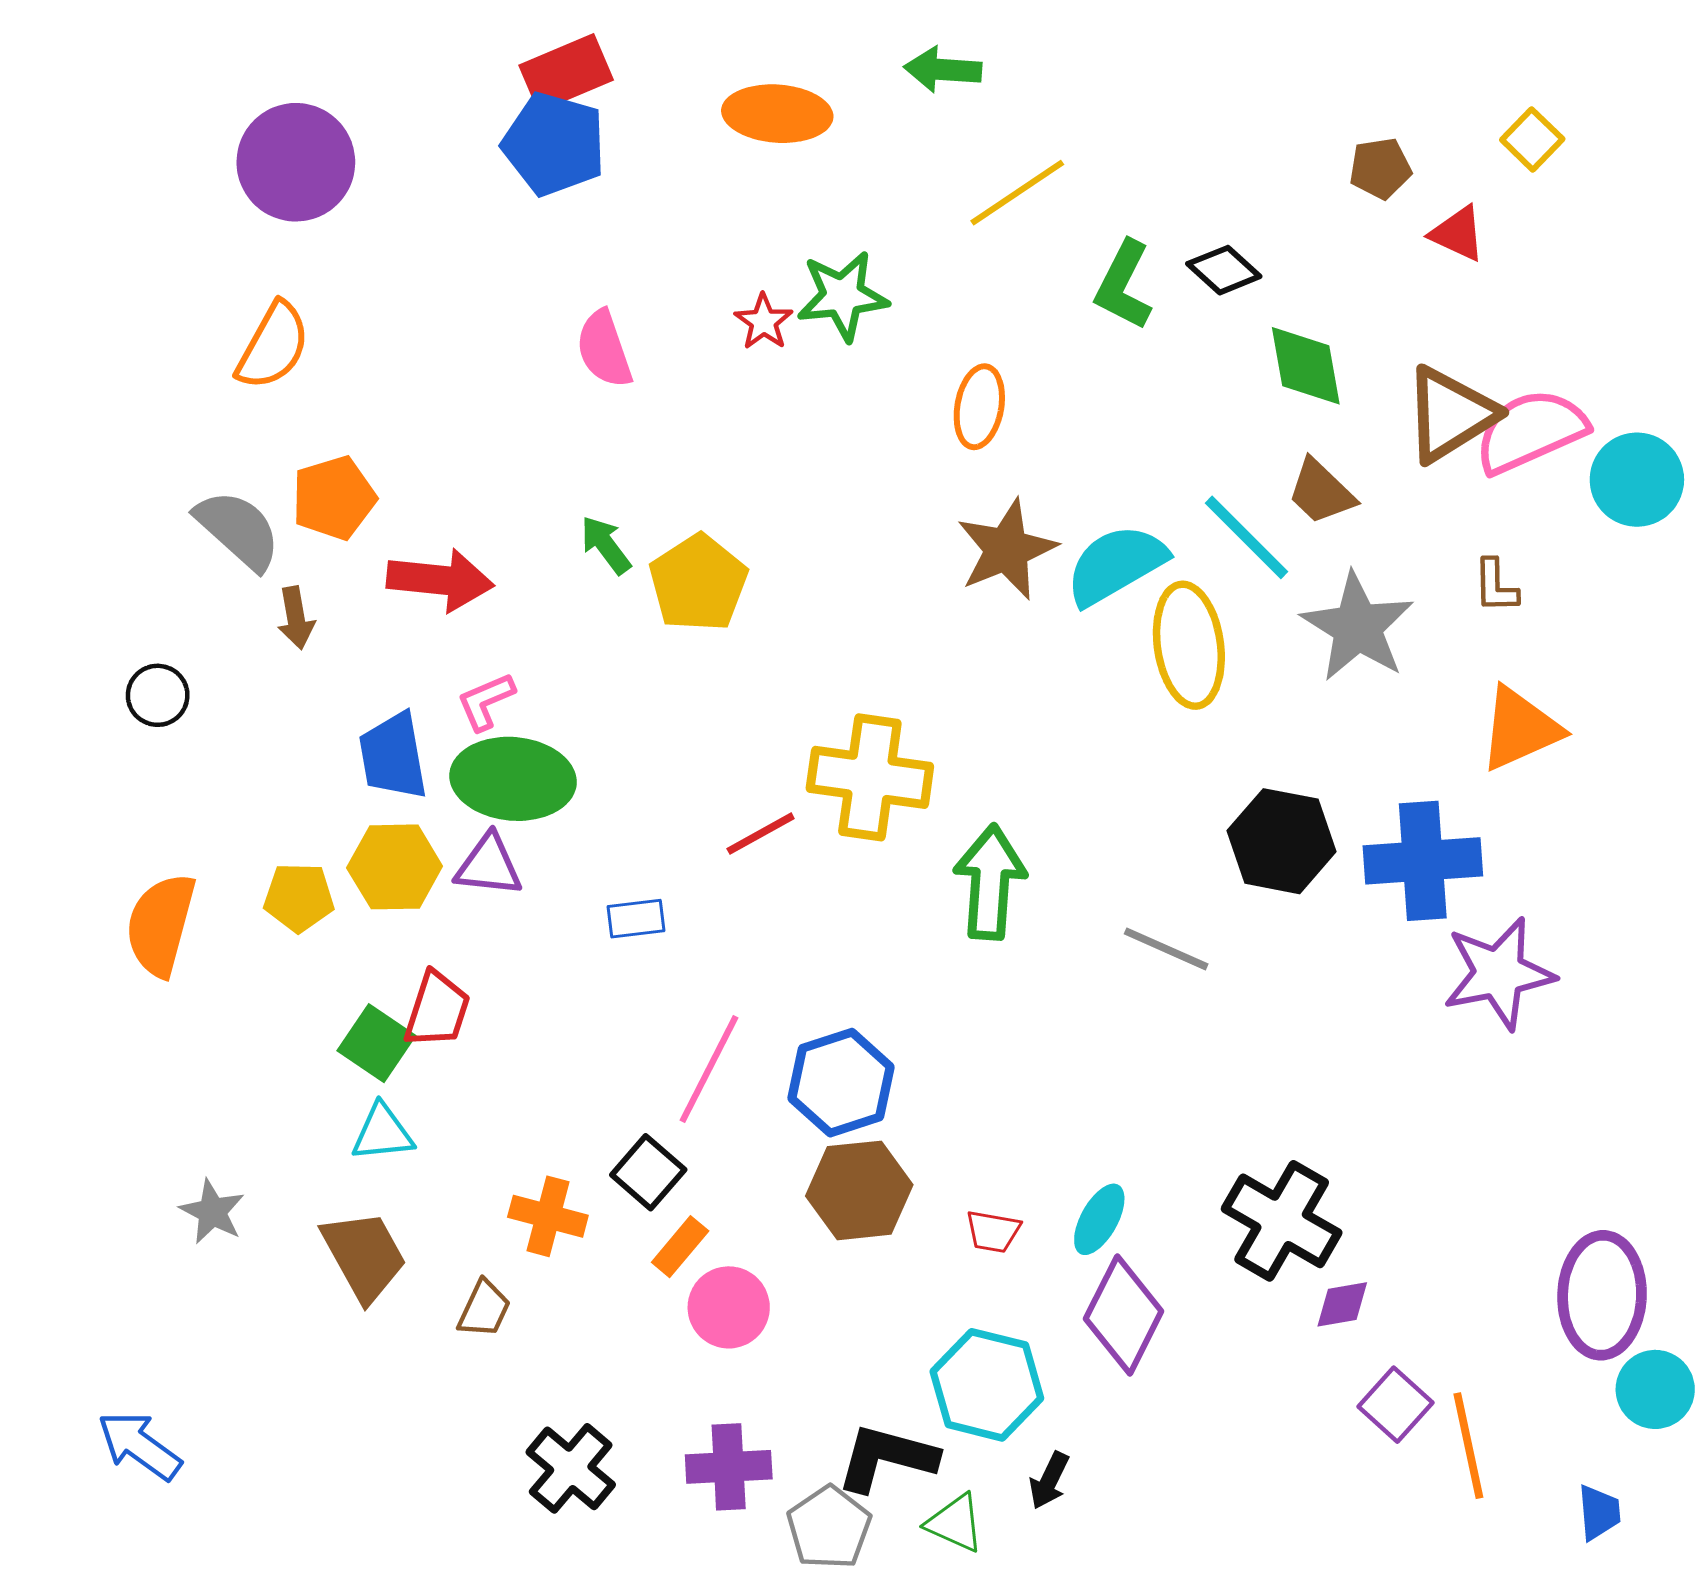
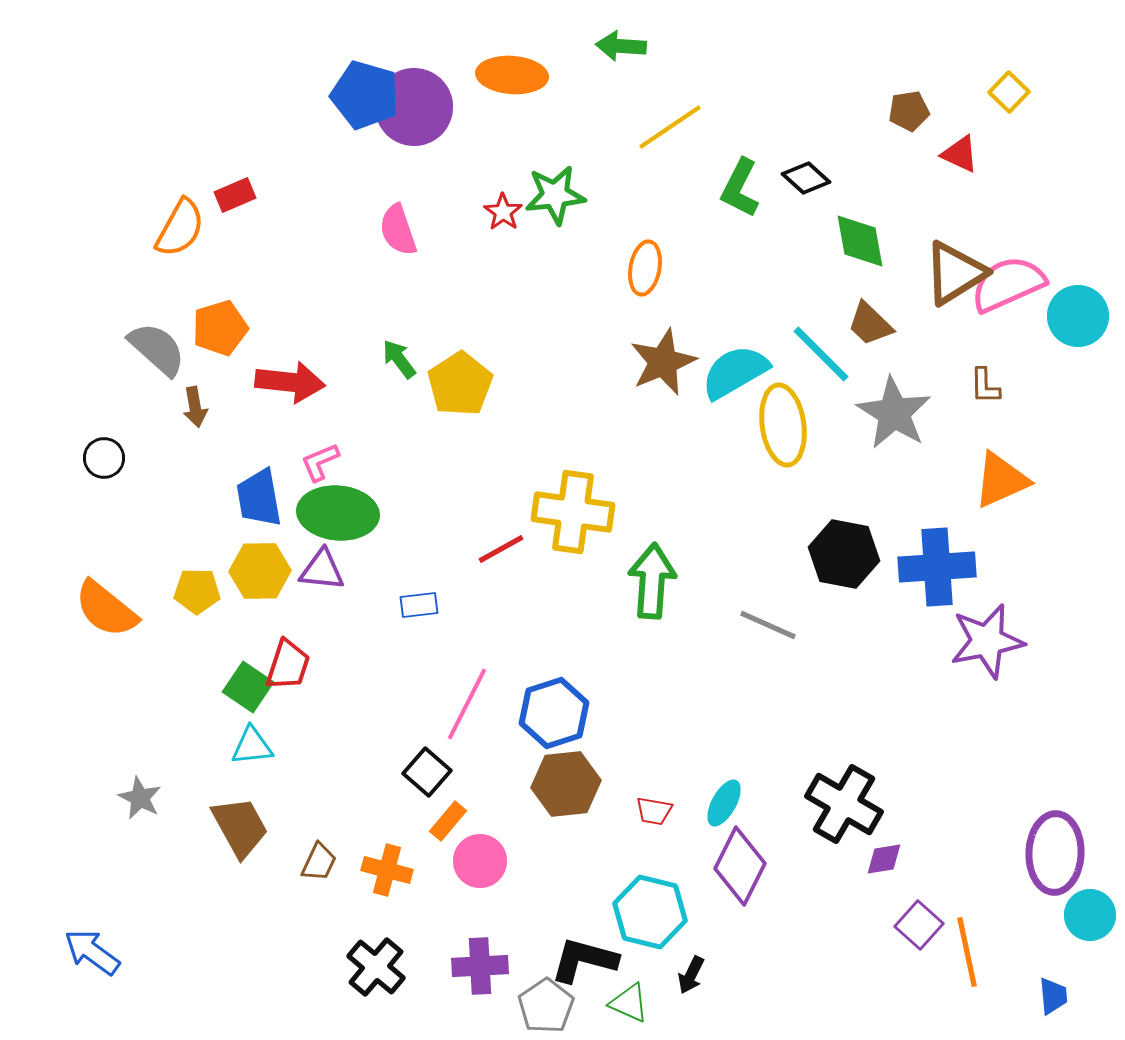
red rectangle: (566, 73) -> (235, 195), moved, size x0.7
purple circle: (296, 162) -> (414, 107), moved
orange semicircle: (161, 925) -> (106, 609), turned -66
orange cross: (548, 1216) -> (387, 870), moved

